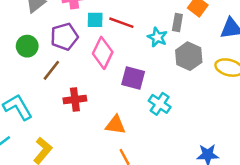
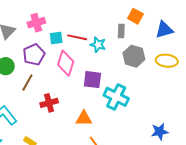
cyan star: (157, 37) -> (98, 45), moved
cyan cross: (160, 104) -> (116, 97), size x1.4

